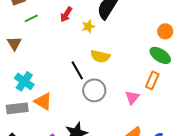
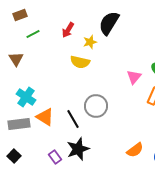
yellow semicircle: (100, 56) -> (80, 62), moved
black line: (77, 70) -> (73, 119), moved
pink triangle: (132, 97) -> (134, 77), moved

